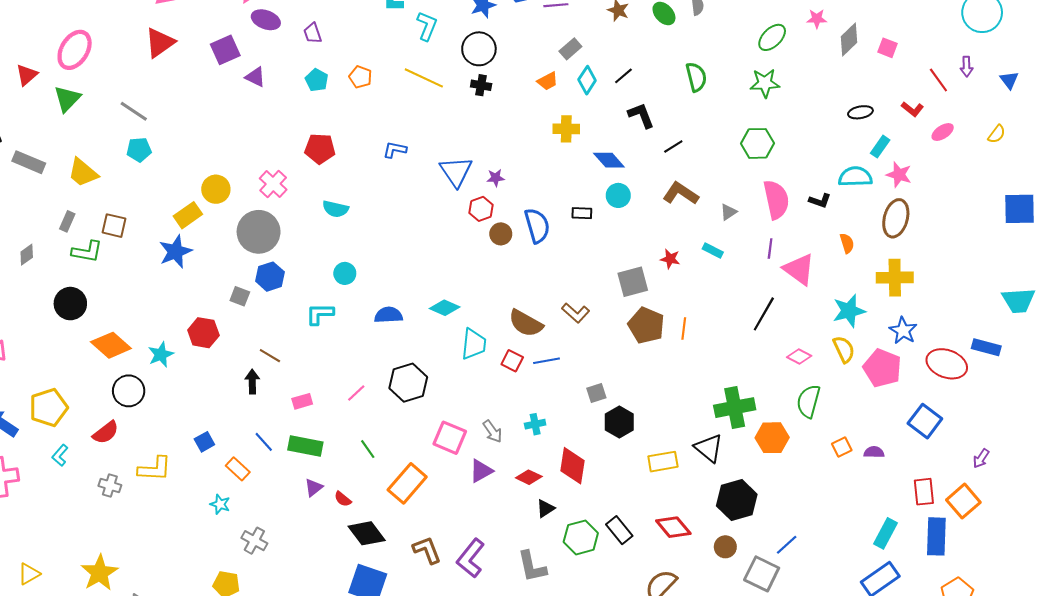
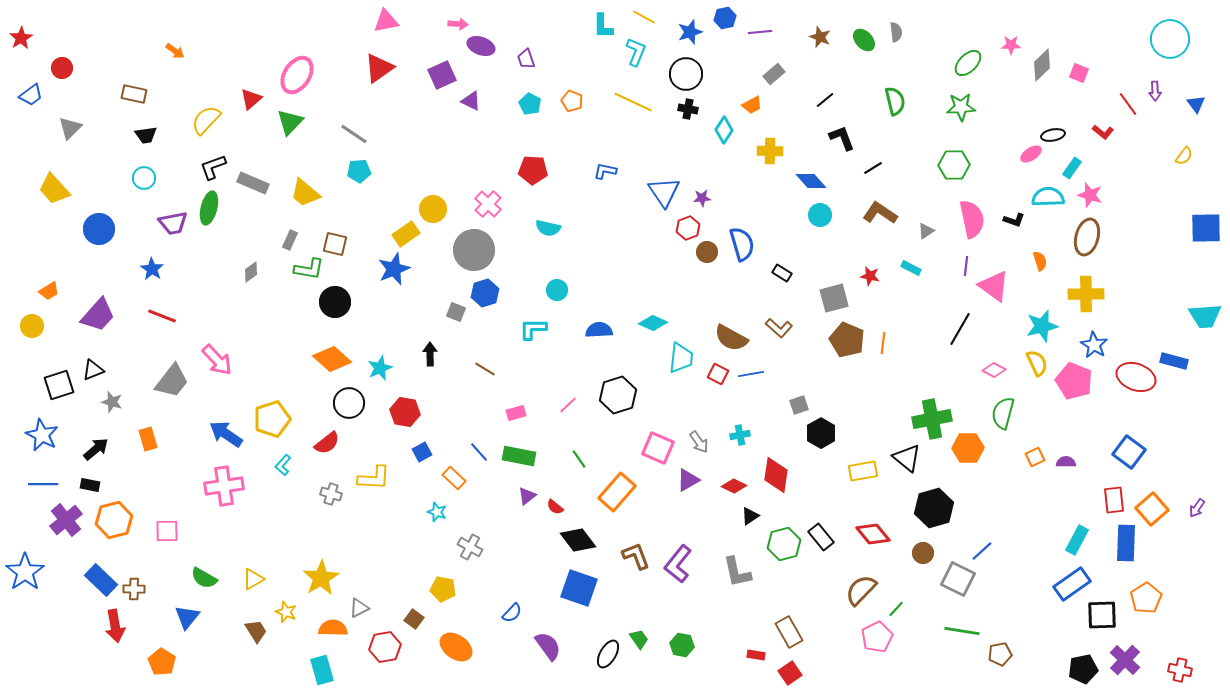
cyan diamond: (587, 80) -> (724, 130), moved
pink ellipse: (943, 132) -> (1031, 154), moved
black rectangle: (582, 213) -> (782, 273), moved, turned 30
black circle: (70, 304) -> (335, 302), moved
red hexagon: (203, 333) -> (405, 412), moved
black arrow: (252, 382) -> (430, 354), moved
blue square: (925, 421) -> (1129, 452), moved
purple arrow: (981, 458) -> (1197, 508), moved

